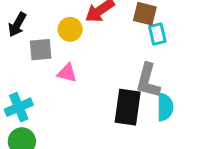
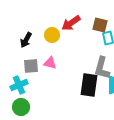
black arrow: (17, 25) -> (26, 40), moved
gray square: (41, 50) -> (31, 66), moved

